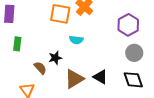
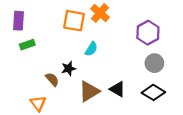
cyan semicircle: (76, 40) -> (91, 49), turned -64
green rectangle: (17, 44) -> (27, 45), moved, turned 64
black diamond: (133, 80) -> (153, 92), turned -40

